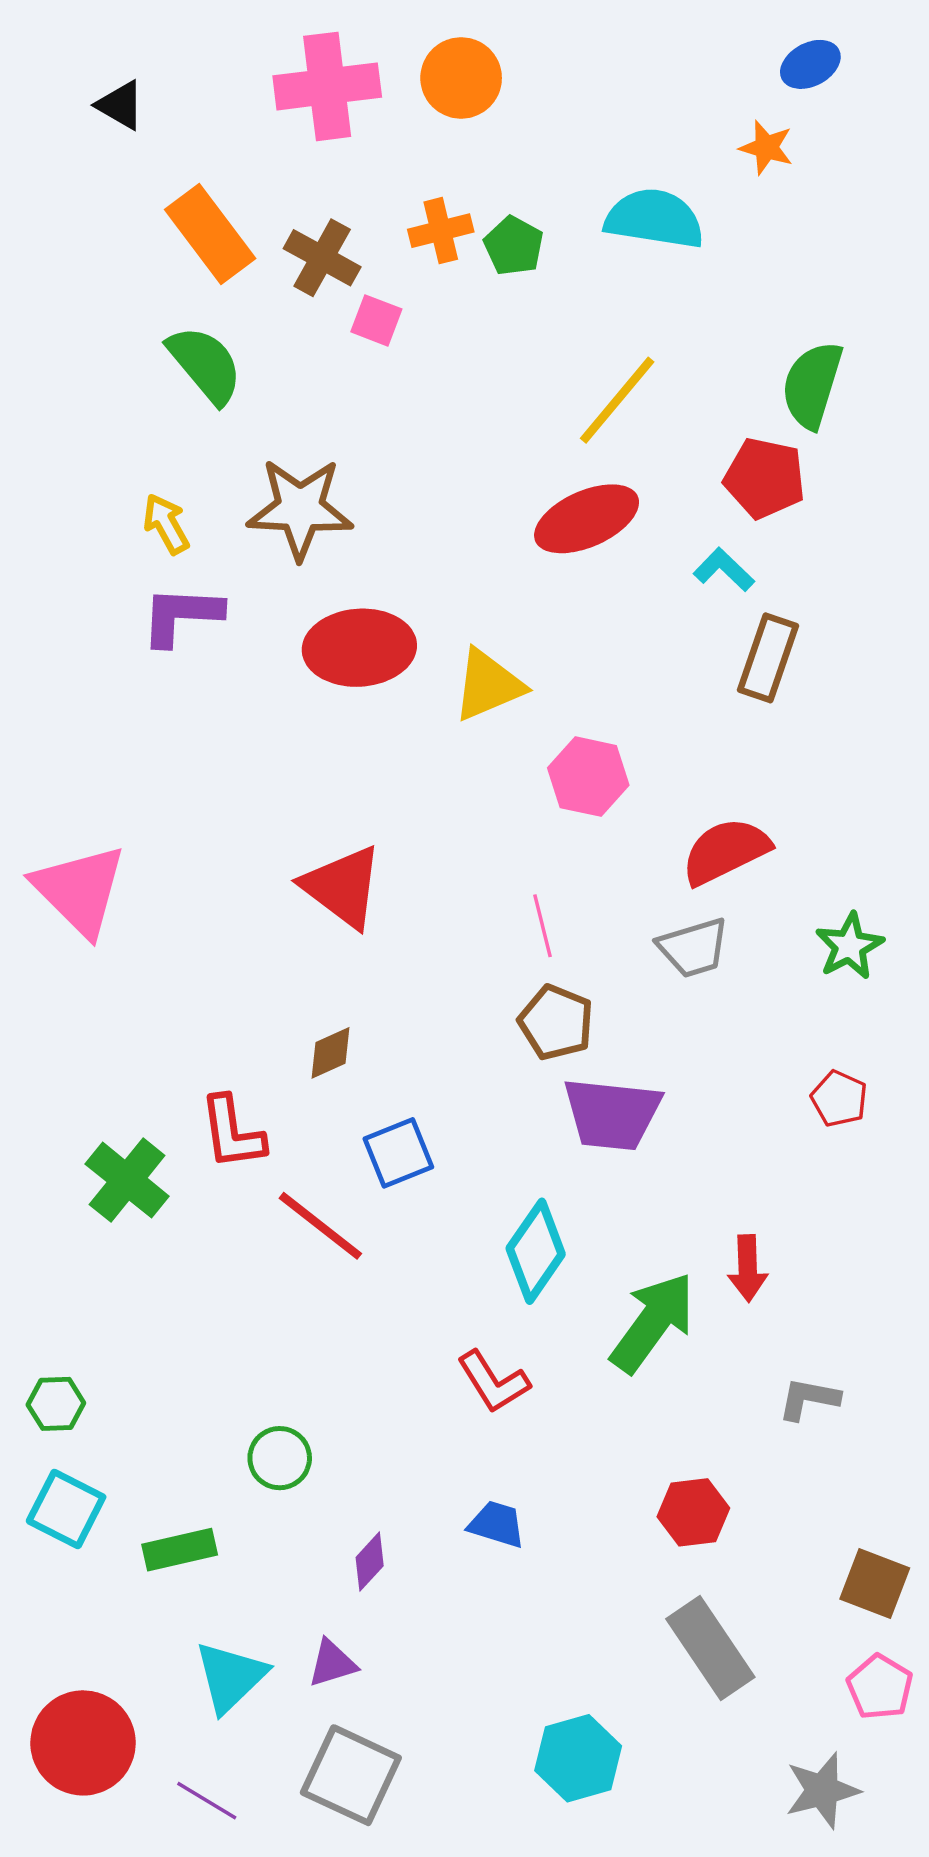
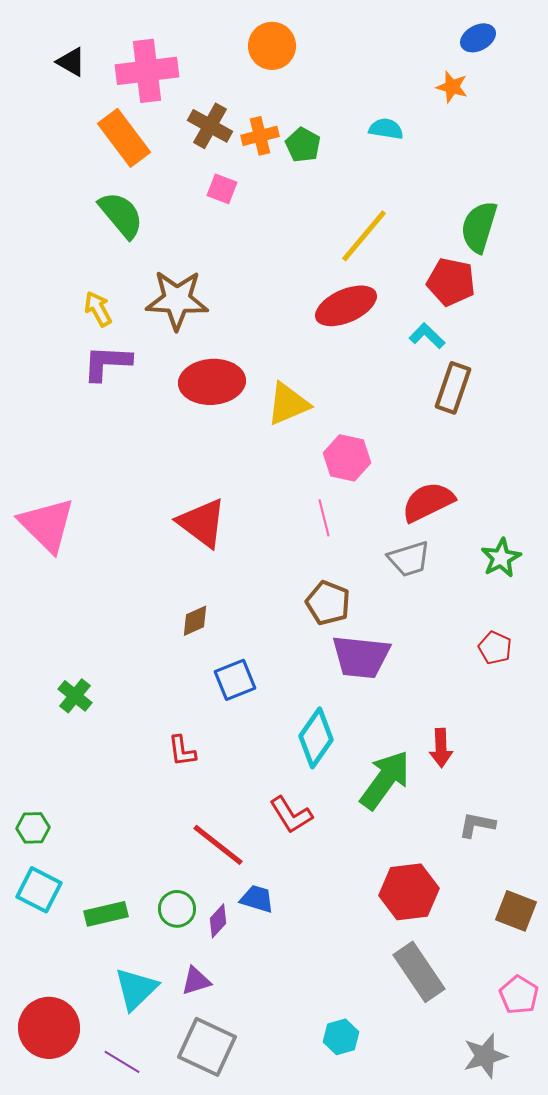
pink cross: (327, 86) -> (147, 71), moved
cyan semicircle: (654, 219) -> (386, 129), size x0.6
brown cross: (322, 258) -> (210, 126), moved
pink line: (542, 926) -> (324, 518), moved
red L-shape: (232, 1133) -> (182, 751), moved, size x0.7
green cross: (127, 1180) -> (75, 696), size x0.7
red line: (320, 1226) -> (218, 845), moved
green circle: (280, 1458) -> (177, 909), moved
red hexagon: (693, 1512) -> (409, 892), size x1.4
blue trapezoid: (497, 1524) -> (257, 899), moved
brown square: (875, 1584) -> (516, 911), moved
cyan hexagon: (578, 1758) -> (341, 1037), size x0.7

